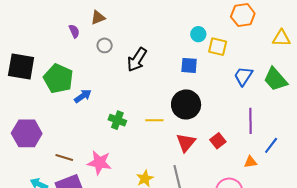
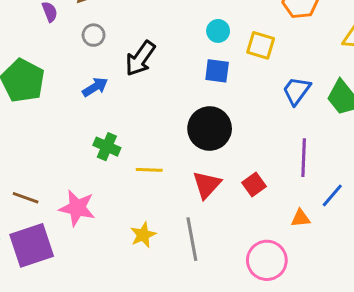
cyan circle: (198, 34) -> (218, 31), moved
blue arrow: (83, 96) -> (95, 87), moved
yellow line: (154, 120) -> (149, 170), moved

